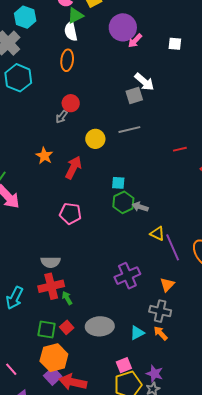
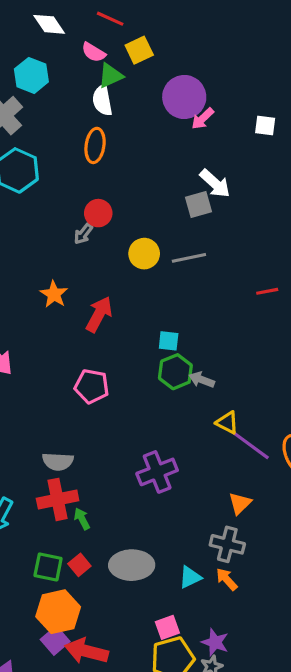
yellow circle: (95, 139) -> (144, 254), moved
purple line: (173, 247) -> (250, 445), turned -32
purple cross: (127, 276) -> (157, 472), moved

